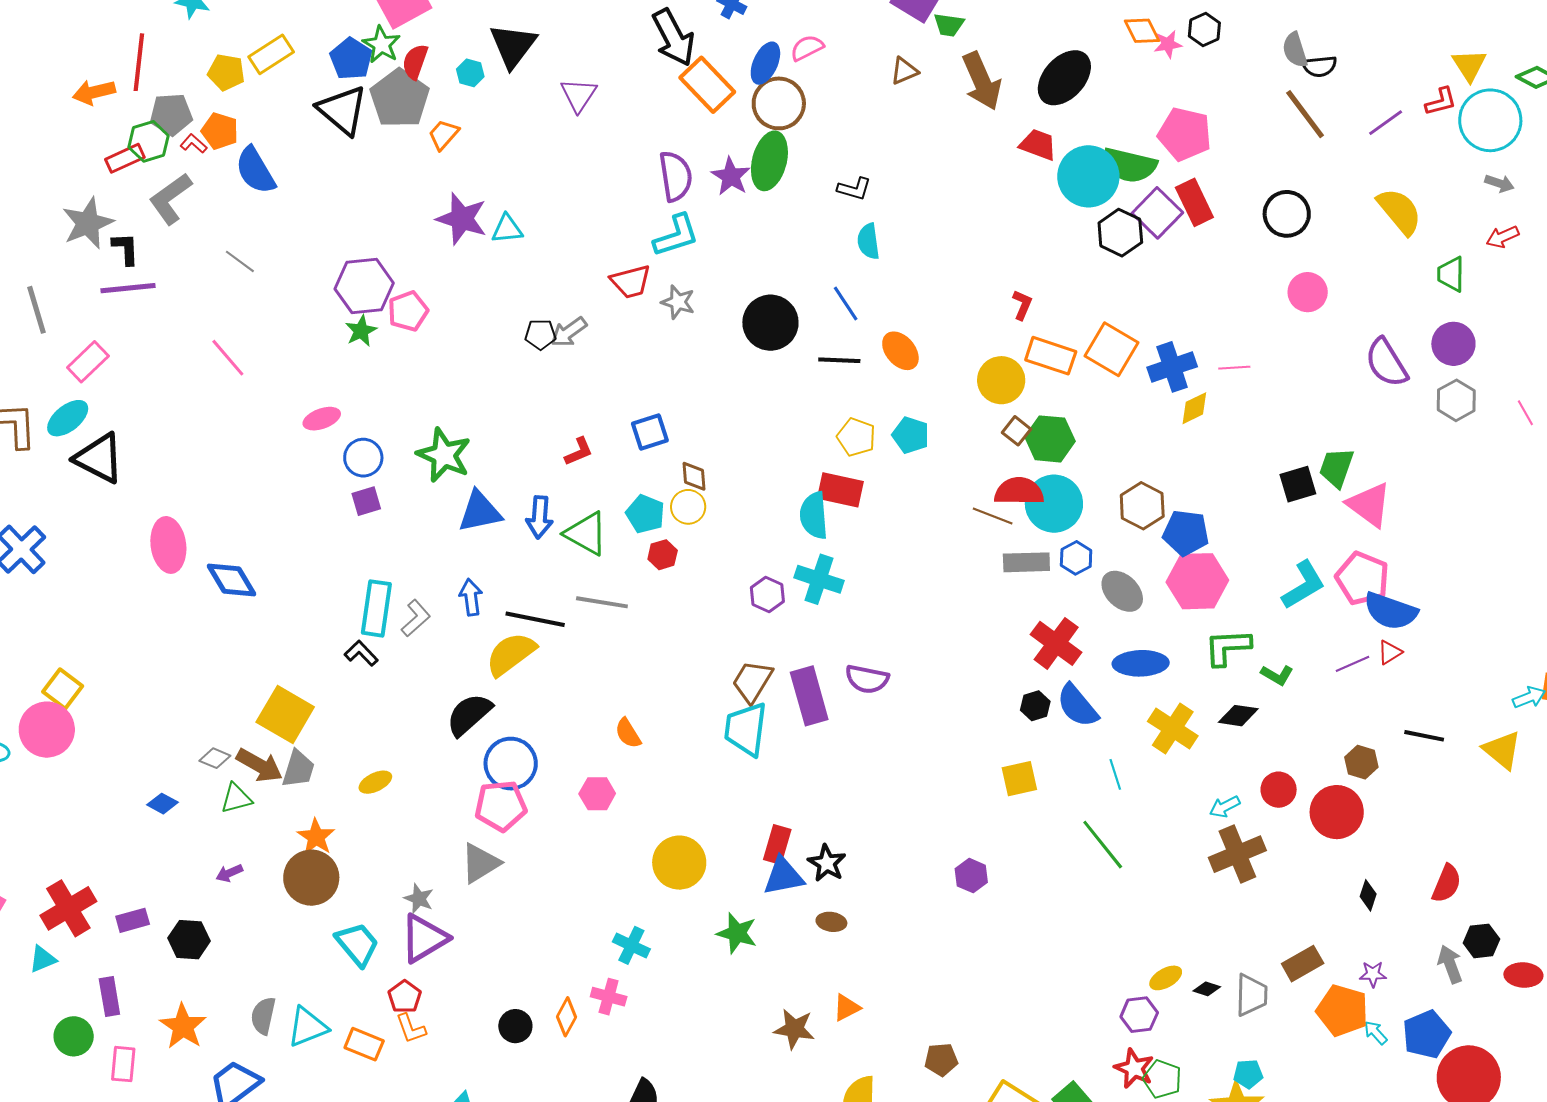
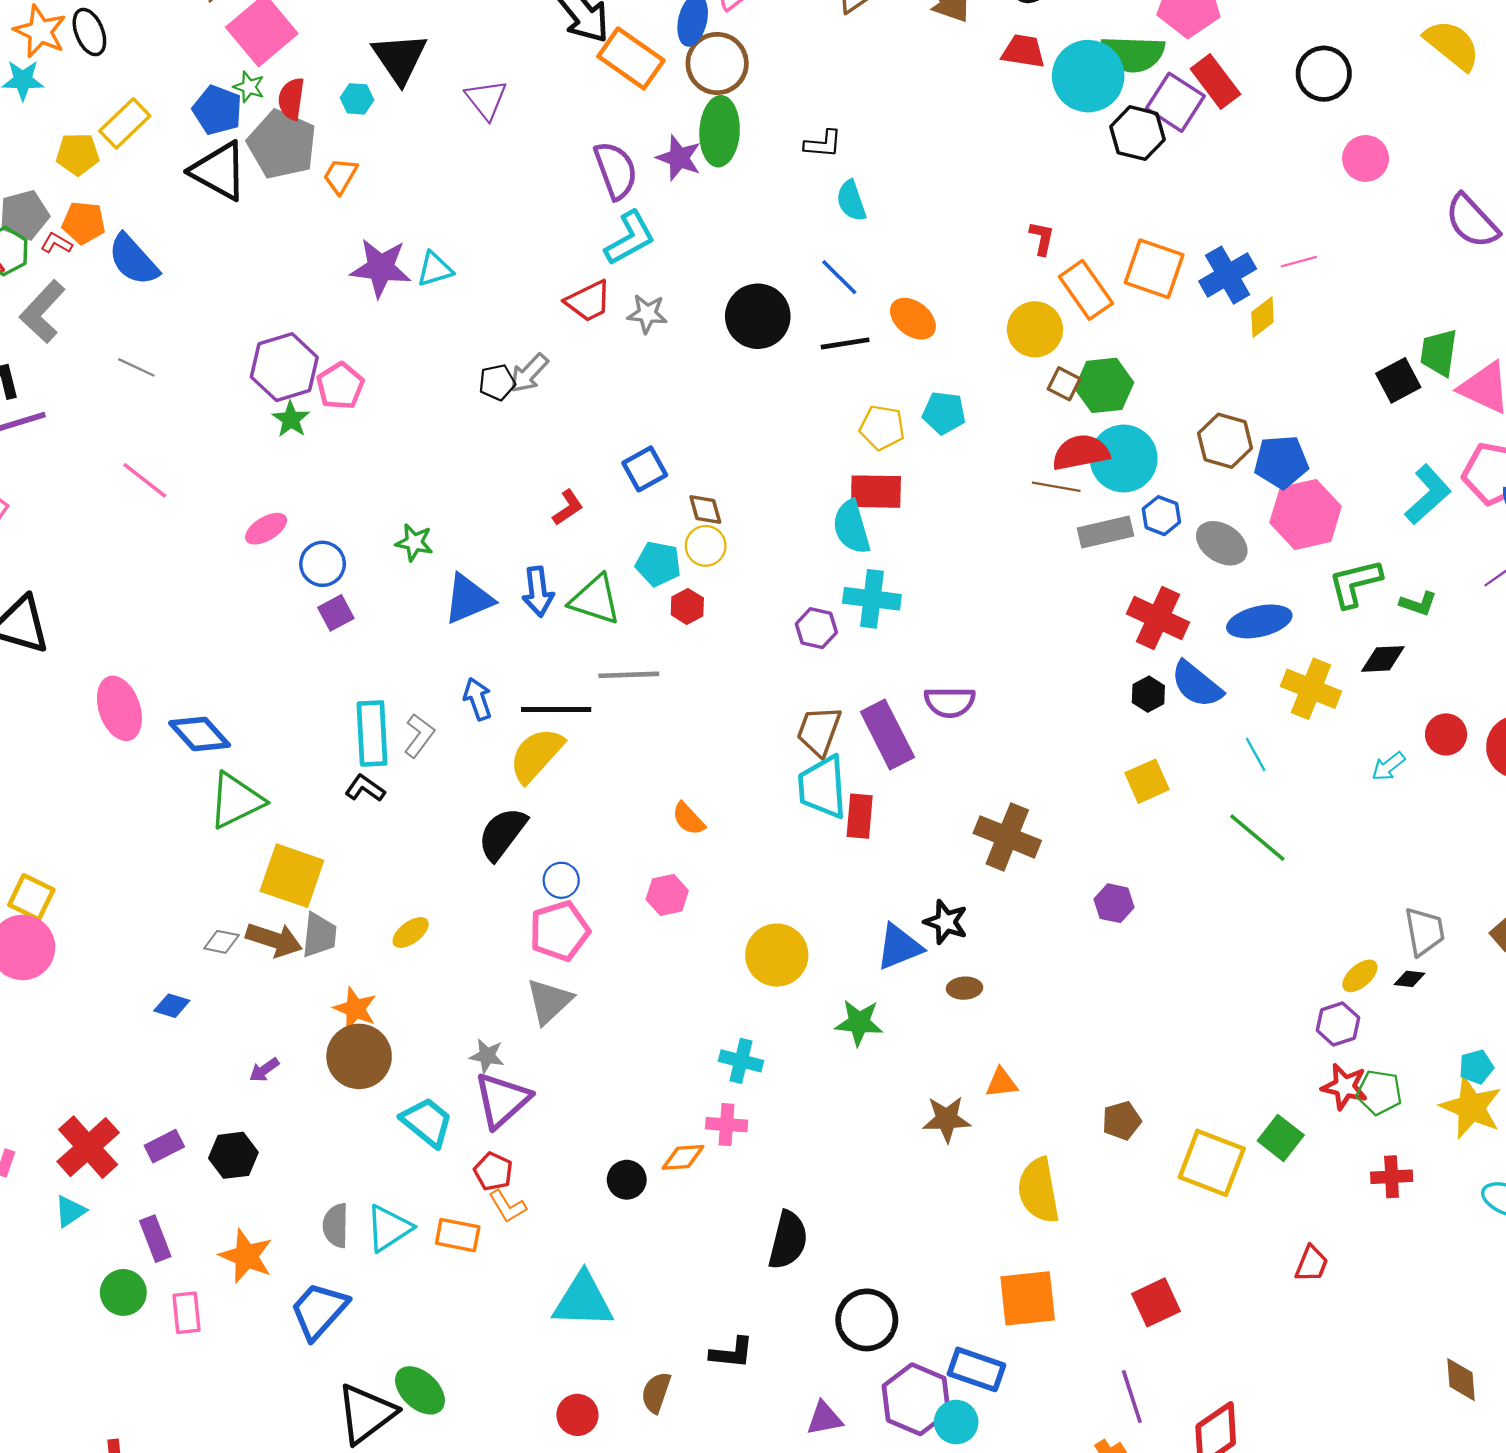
green star: (382, 45) -> (249, 87), size x0.7
orange rectangle: (1051, 356) -> (1086, 290), turned 48
green star: (444, 455) -> (414, 542), size x0.6
blue circle: (511, 764) -> (561, 880), size x0.6
green triangle: (236, 798) -> (236, 801), moved, size x1.6
red rectangle: (777, 845) -> (860, 816), moved
brown cross: (1237, 854) -> (1007, 837), moved, turned -34
gray trapezoid: (1251, 995) -> (1425, 932), moved
orange triangle: (847, 1008) -> (1001, 1083), turned 32
orange diamond: (567, 1017) -> (683, 1157), turned 69

